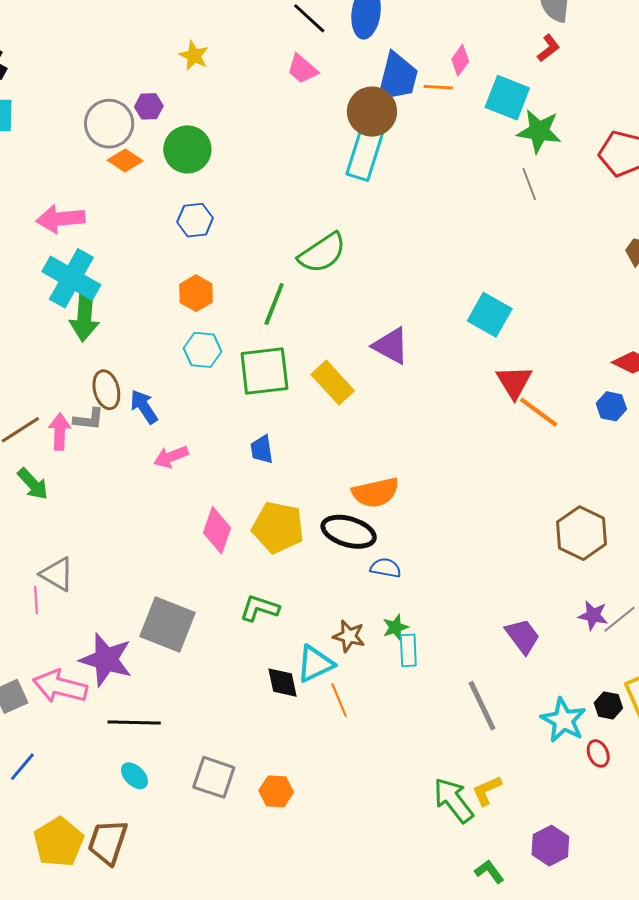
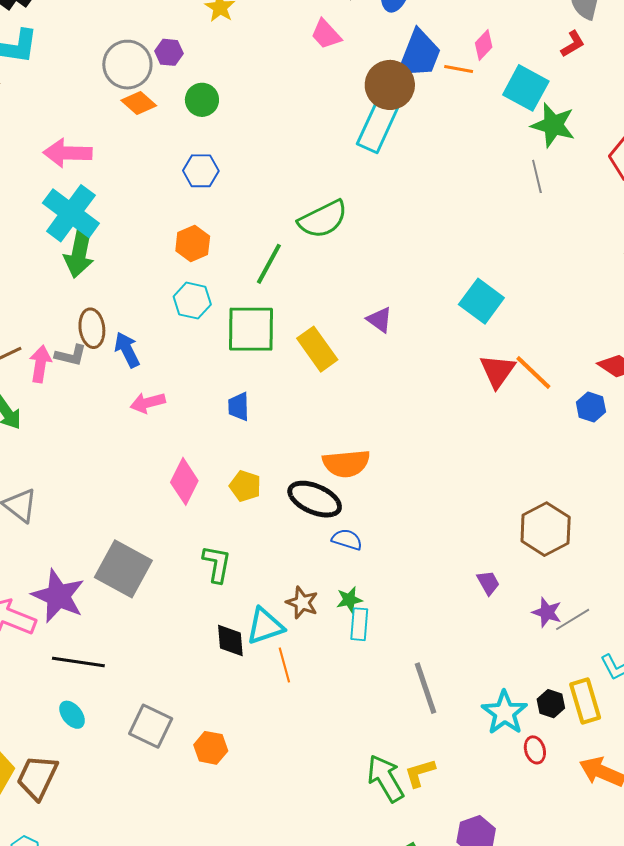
green circle: (187, 149) -> (202, 100), size x0.7
purple triangle: (391, 346) -> (380, 320), size x0.7
orange line: (539, 412) -> (533, 373), moved
yellow pentagon: (278, 527) -> (245, 486), size x0.6
green L-shape: (259, 608) -> (217, 564), turned 75
purple trapezoid: (523, 636) -> (488, 583), moved, size x0.7

